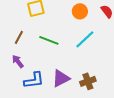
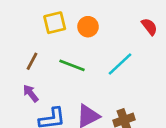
orange circle: (80, 11) -> (88, 27), moved

